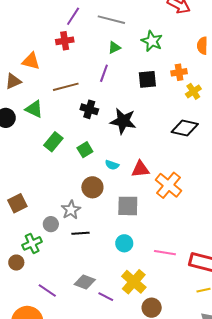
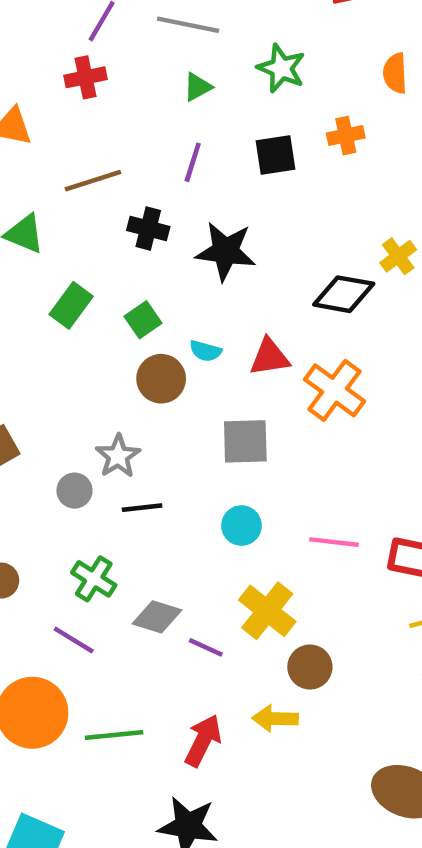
purple line: (104, 73) -> (193, 162), moved
yellow cross: (193, 91) -> (398, 256), moved
black diamond: (185, 128) -> (344, 294), moved
brown circle: (92, 187) -> (161, 379), moved
green cross: (32, 243) -> (94, 579), moved, turned -30

